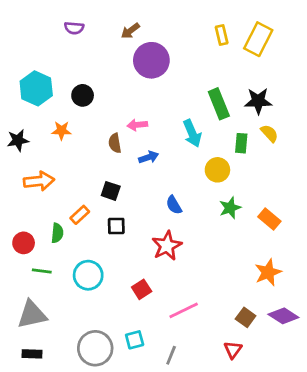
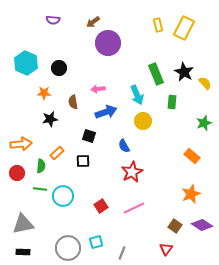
black star: (258, 101) -> (184, 72), turned 30
yellow semicircle: (269, 133) -> (205, 83), moved
black star: (18, 140) -> (50, 119), moved
brown semicircle: (115, 143) -> (73, 102), moved
blue arrow: (149, 157) -> (106, 112), size x1.5
yellow circle: (217, 170) -> (143, 121), moved
orange arrow: (39, 181) -> (21, 144), moved
black square: (111, 191) -> (89, 136), moved
green star: (230, 208) -> (204, 123), moved
red star: (167, 246) -> (132, 172), moved
green line: (42, 271) -> (40, 189), moved
pink line: (184, 310) -> (134, 208), moved

